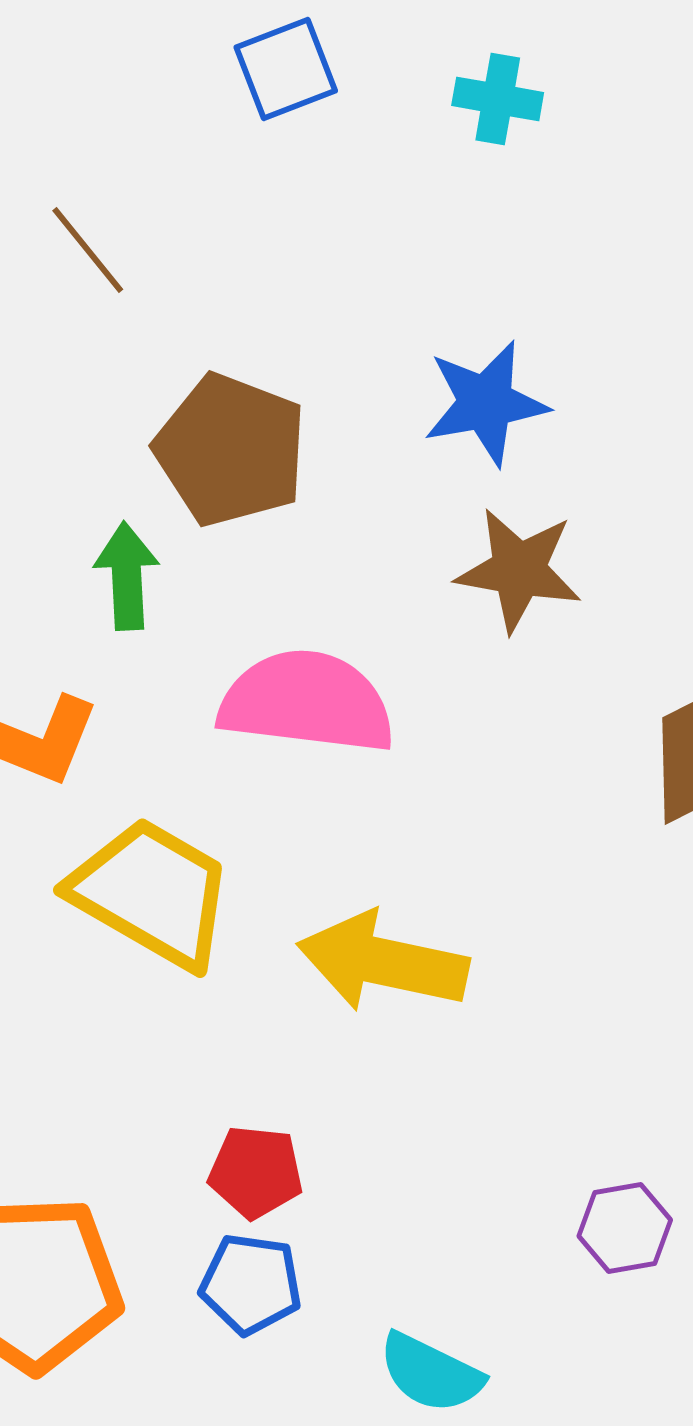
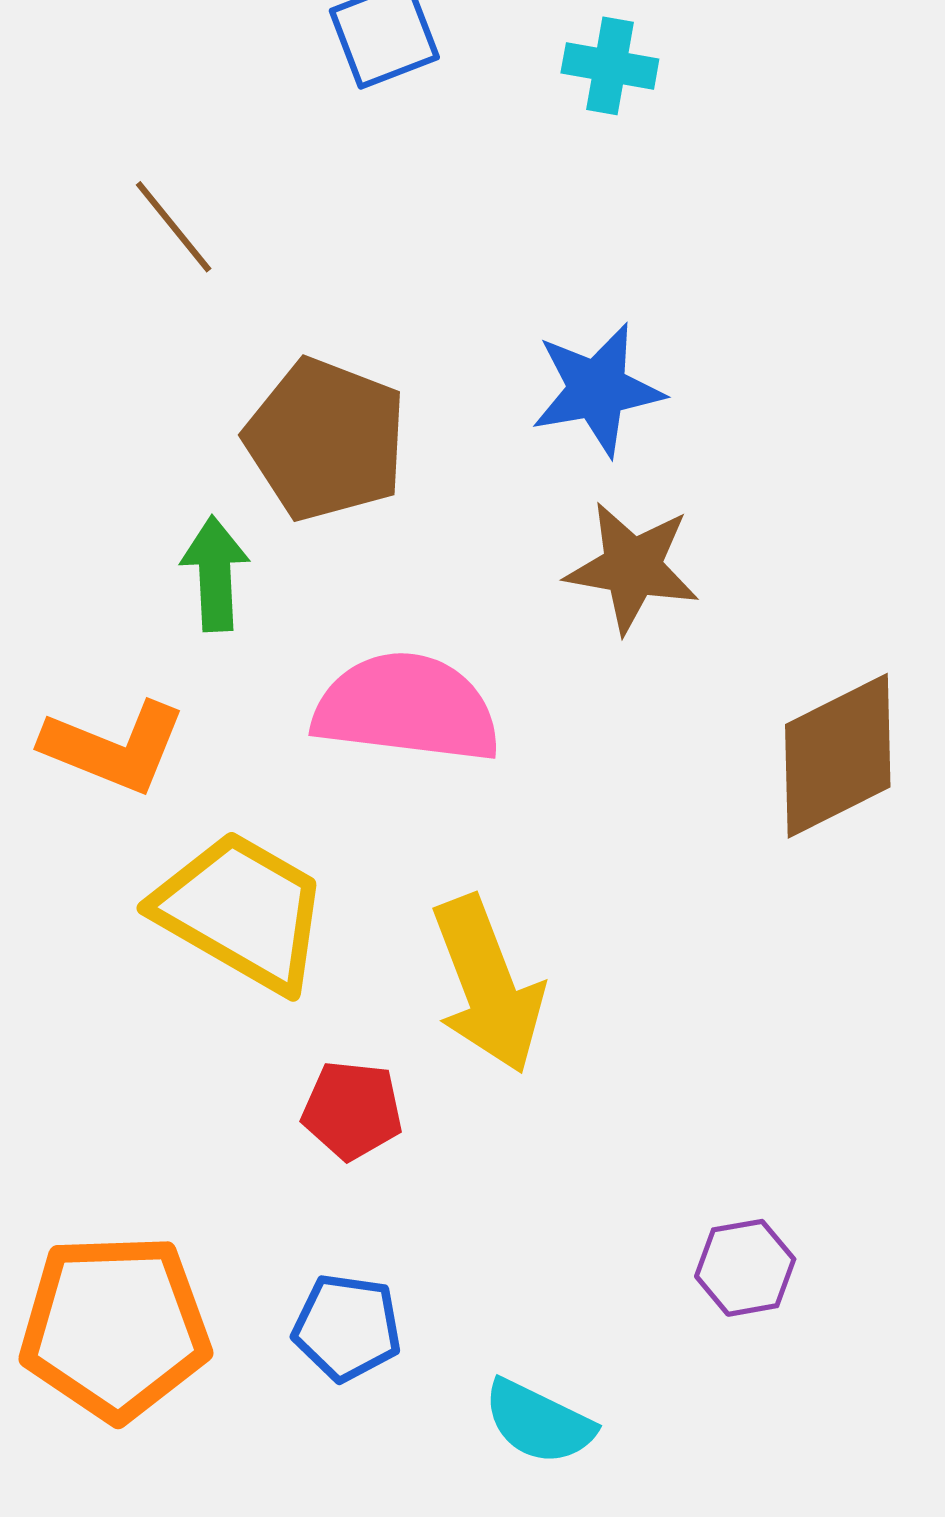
yellow arrow: (383, 962) -> (488, 985), turned -123
red pentagon: (256, 1172) -> (352, 1110), moved

